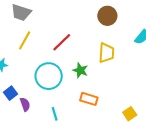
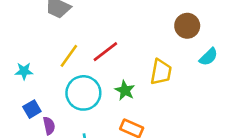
brown circle: (107, 16) -> (187, 26), moved
yellow line: (25, 40) -> (69, 56), moved

